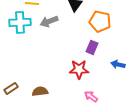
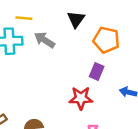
gray arrow: (49, 21) -> (45, 40), turned 54

